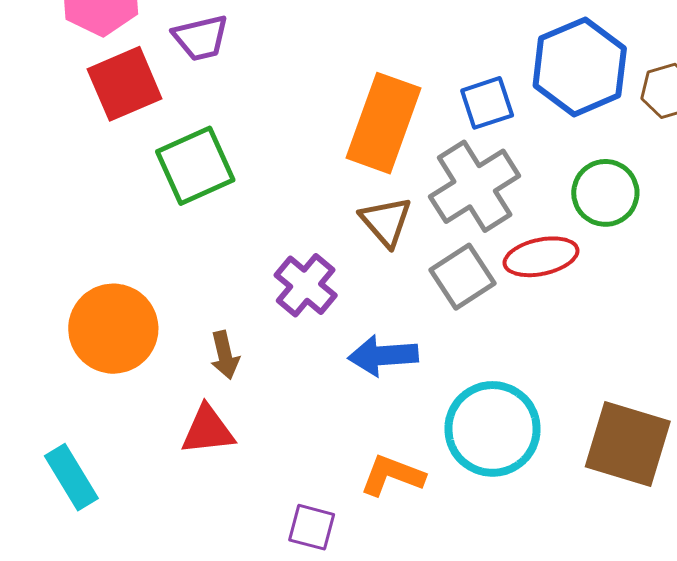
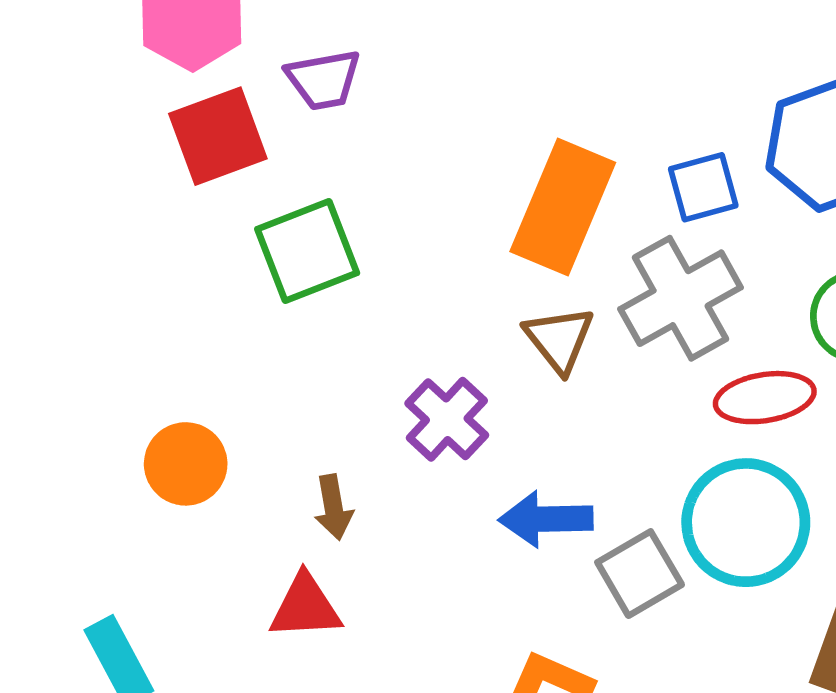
gray square: (463, 277) -> (640, 574), moved
orange circle: (113, 329) -> (186, 464), size x0.7
cyan circle: (493, 429) -> (746, 523), moved

